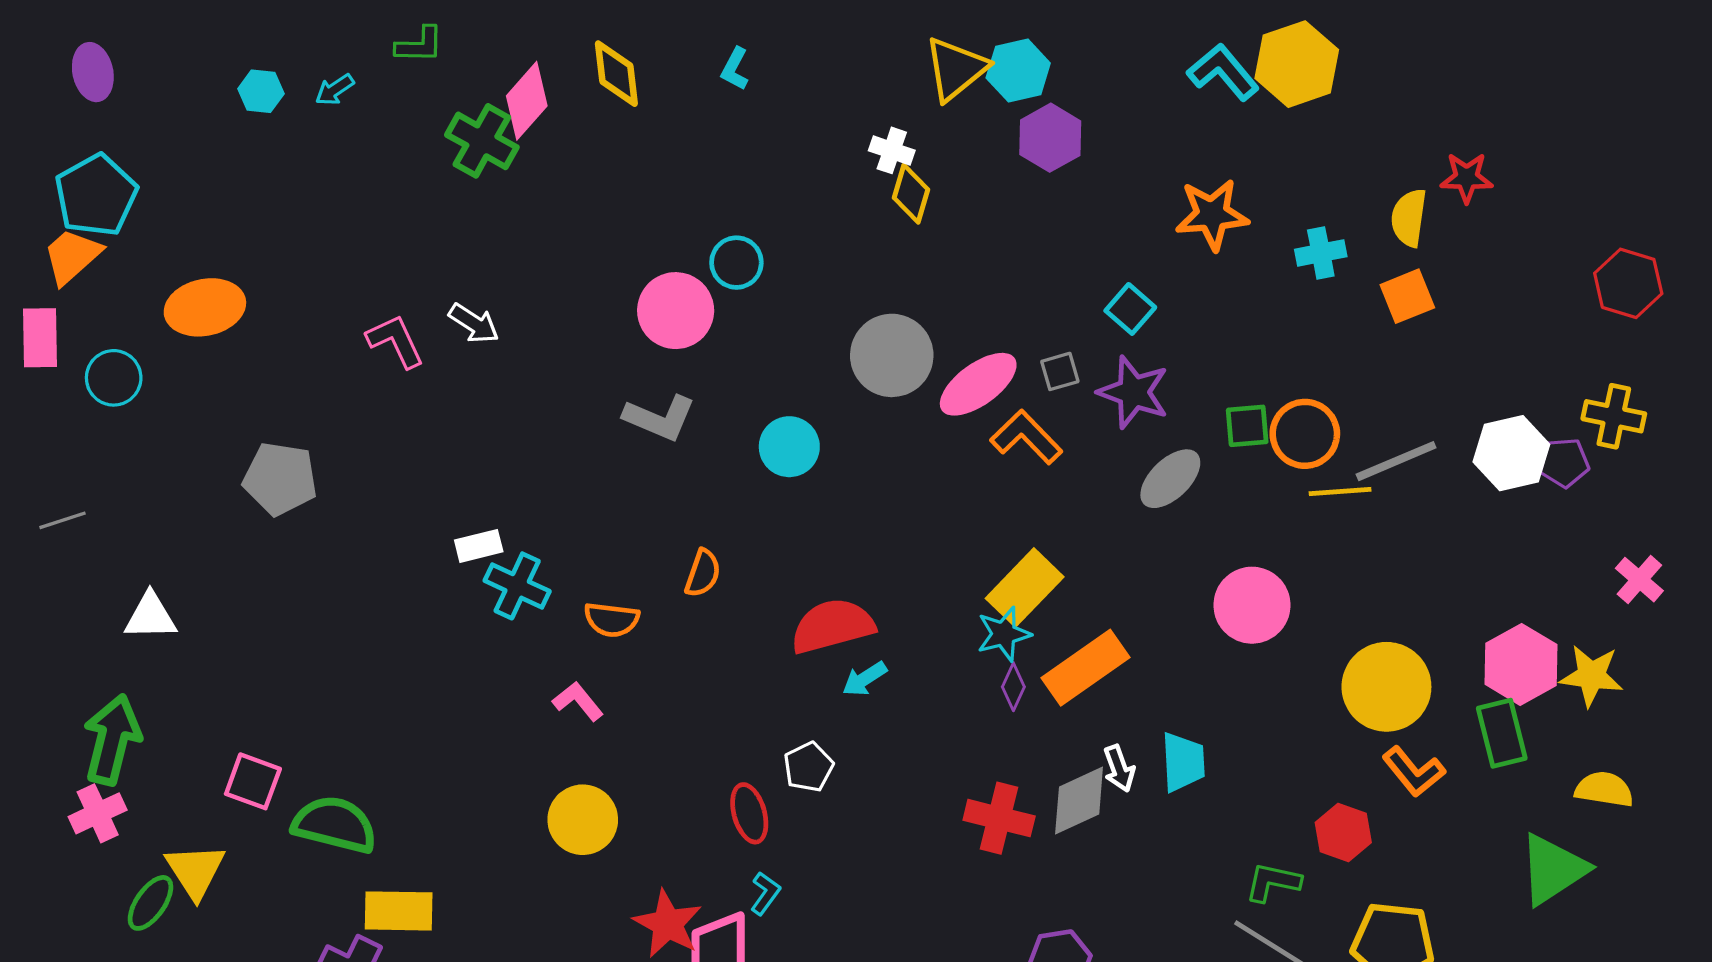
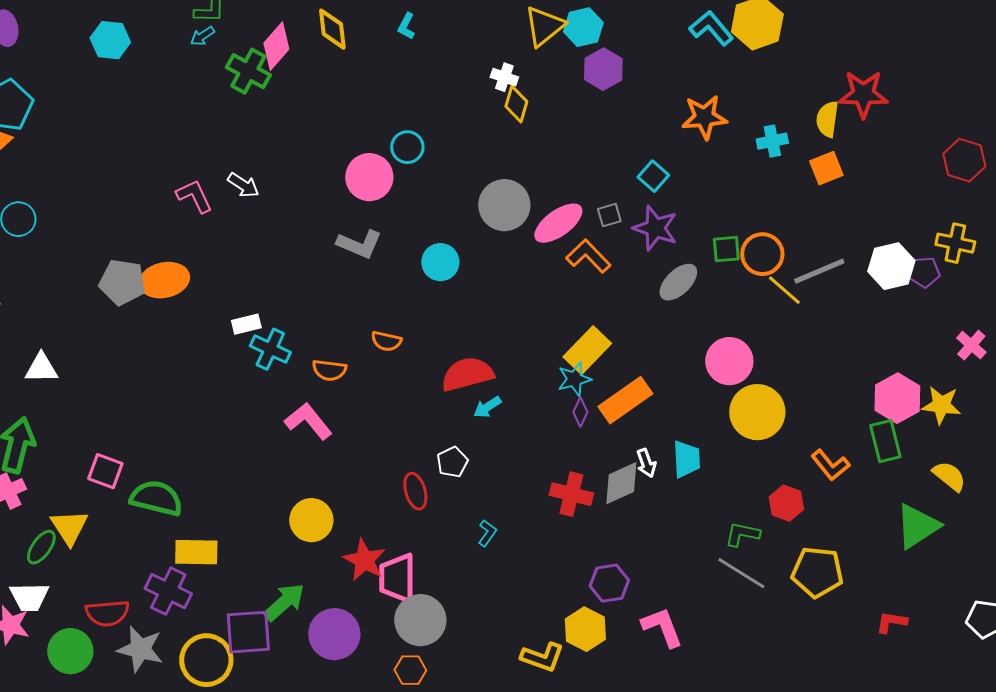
cyan arrow: (335, 90) -> (202, 36), moved
cyan hexagon: (261, 91) -> (110, 40), size x1.4
red star: (1467, 178) -> (863, 94), size x1.5
orange ellipse: (205, 307) -> (164, 280), moved
yellow line: (1340, 492) -> (784, 290), turned 45
orange semicircle: (703, 573) -> (386, 341), turned 84
yellow circle: (1386, 687) -> (757, 412), moved
pink L-shape: (578, 701) -> (308, 421), size x1.5
yellow semicircle: (1604, 789) -> (949, 476), turned 30
yellow circle: (583, 820) -> (311, 520), moved
cyan L-shape: (765, 893) -> (487, 533), moved

